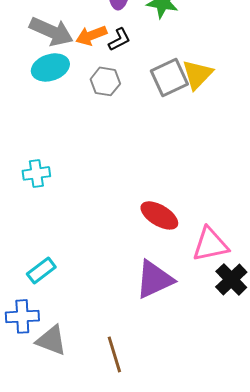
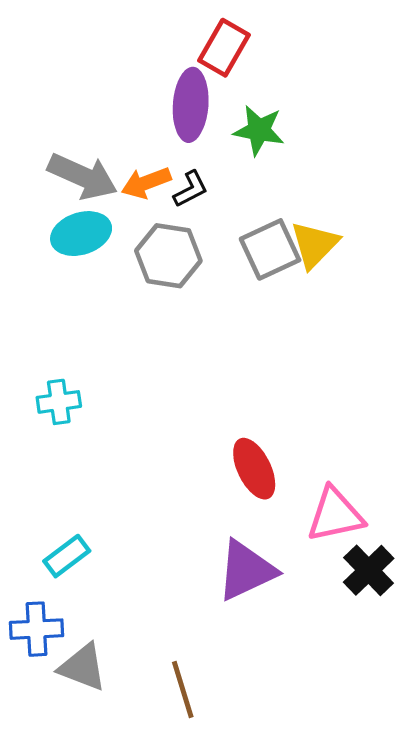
gray hexagon: (105, 81) -> (168, 256), size x1.4
red ellipse: (159, 215) -> (254, 469), turned 33

